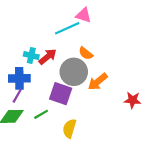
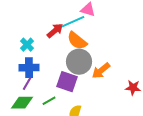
orange semicircle: (86, 53) -> (77, 41), moved, size x1.5
cyan cross: (31, 56) -> (27, 45), moved, turned 32
red arrow: (48, 57) -> (55, 31), moved

